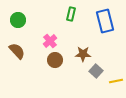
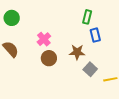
green rectangle: (71, 14) -> (87, 17), moved
blue rectangle: (105, 21) -> (95, 35), moved, size x0.6

